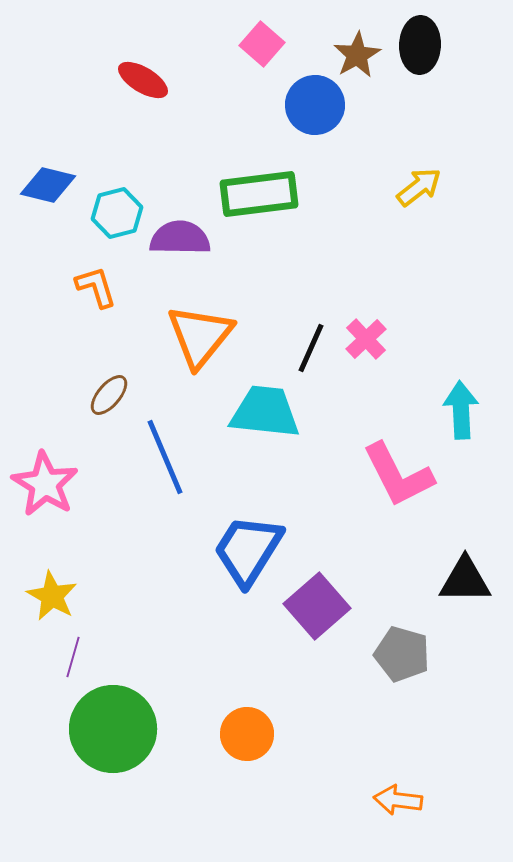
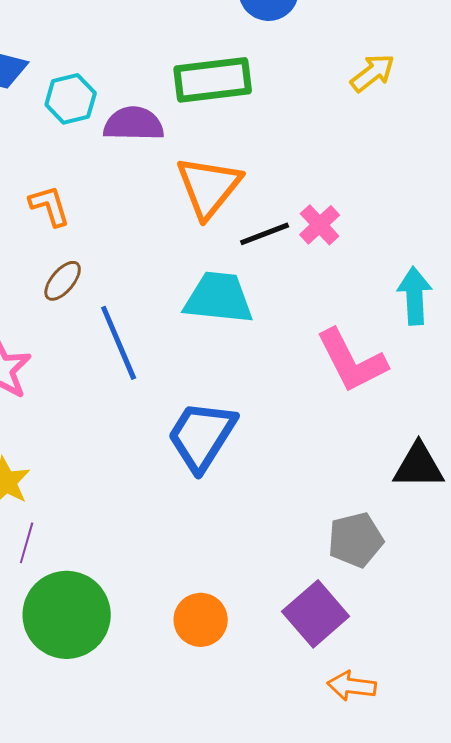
orange L-shape: (96, 287) -> (50, 206), moved
orange triangle: (200, 336) -> (209, 187), moved
black line: (311, 348) -> (265, 234), turned 45
purple square: (317, 606) -> (316, 614), moved
gray pentagon: (402, 654) -> (356, 540), turned -30

